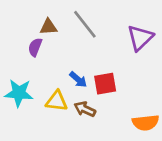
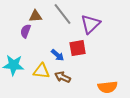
purple triangle: (140, 38) -> (91, 24), moved
red square: (105, 84) -> (78, 48), moved

